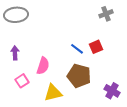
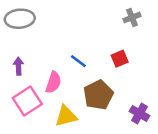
blue line: (77, 49) -> (78, 61), moved
brown pentagon: (79, 76) -> (98, 95), turned 30
pink square: (22, 81) -> (27, 101), size x1.6

